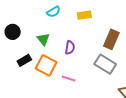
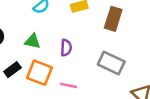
green triangle: (43, 39) -> (33, 41), turned -32
brown rectangle: (111, 39) -> (113, 19), moved

